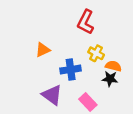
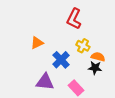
blue cross: (71, 70) -> (61, 60), turned -36
purple triangle: (52, 95) -> (45, 82), turned -30

